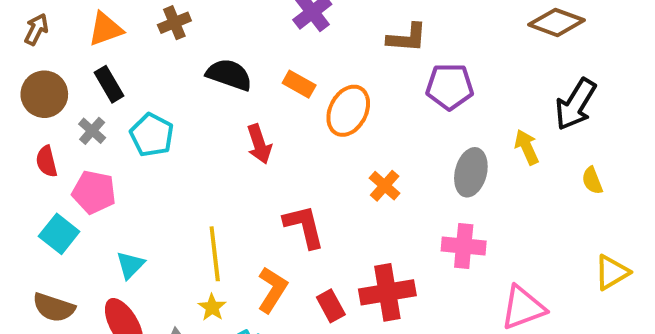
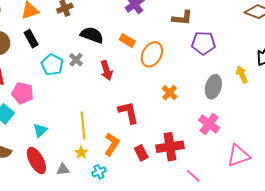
gray cross: (92, 131) -> (76, 60), moved
pink cross: (464, 246) -> (209, 124), turned 30

